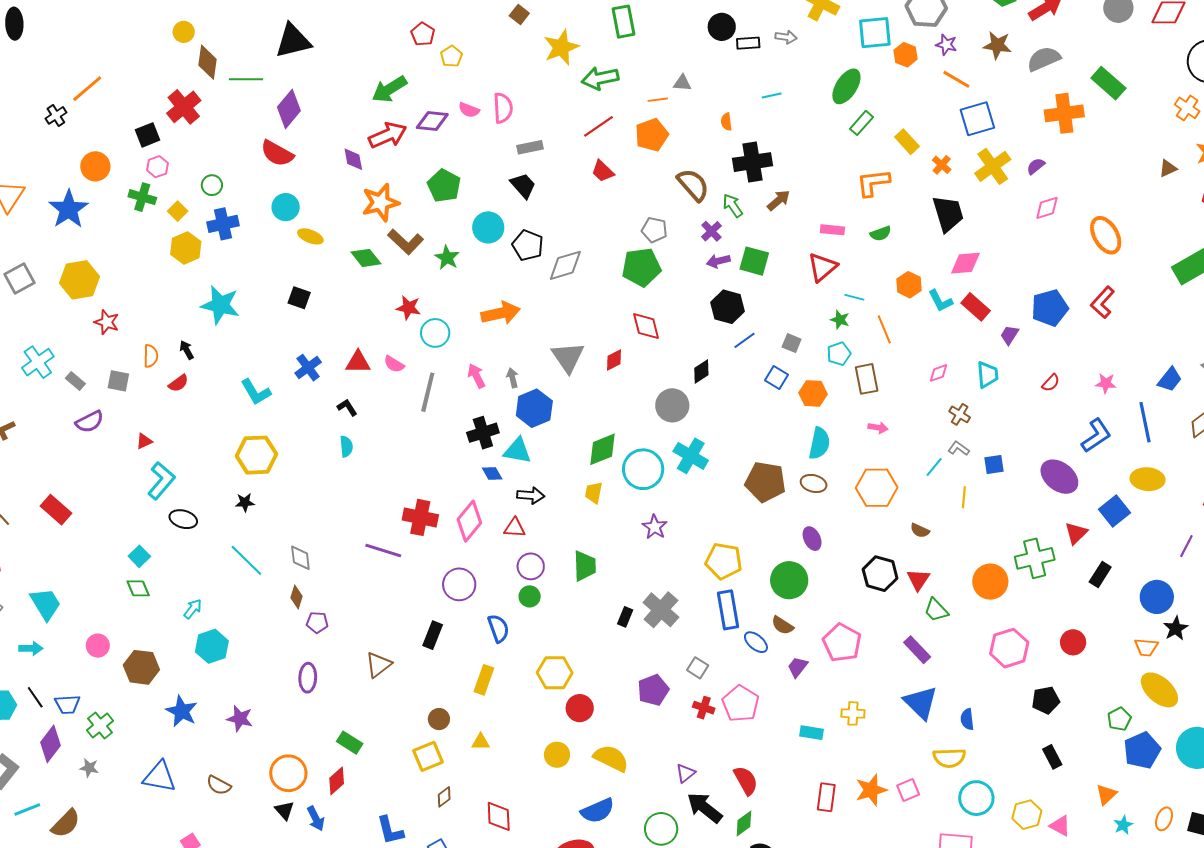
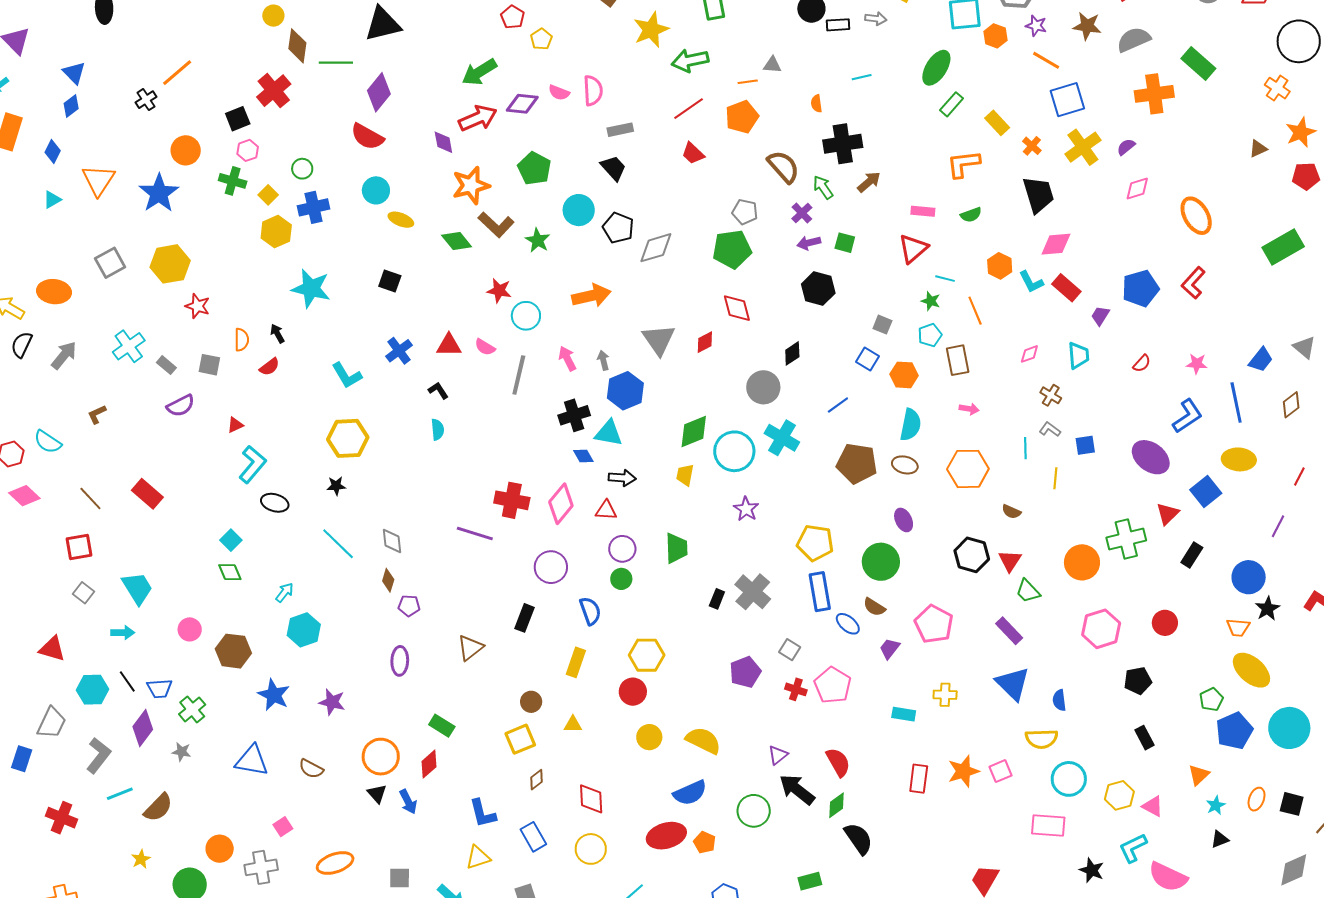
green square: (754, 261) -> (845, 243), size x0.7
blue line: (744, 340) -> (838, 405), moved
cyan line: (934, 467) -> (1025, 448), turned -40
red circle: (580, 708) -> (633, 692), moved

